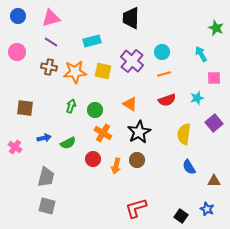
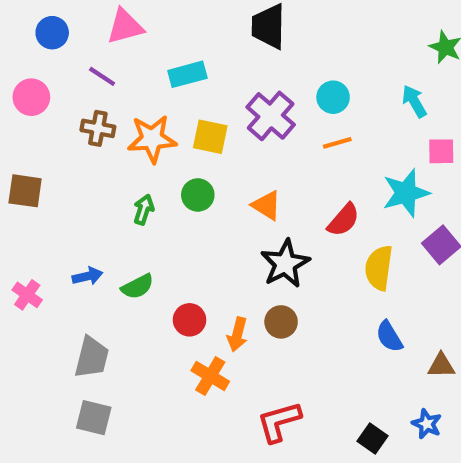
blue circle: (18, 16) -> (52, 33), moved
pink triangle: (51, 18) -> (125, 26), moved
cyan star: (197, 98) -> (406, 193), size x1.6
red semicircle: (167, 100) -> (343, 220), moved, turned -30
brown square: (25, 108) -> (25, 191), moved
green circle: (95, 110) -> (198, 195), moved
orange cross: (103, 133) -> (210, 376), moved

